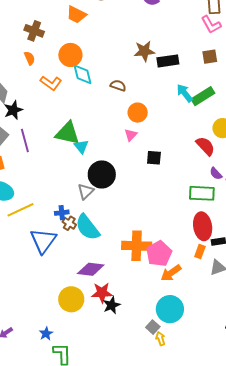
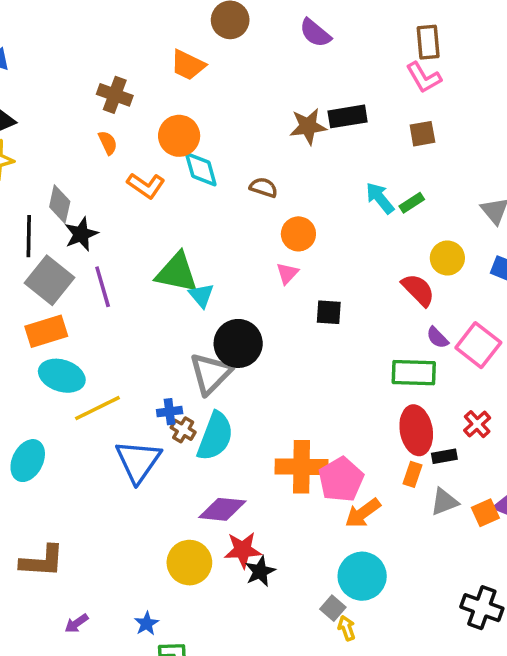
black rectangle: (168, 61) -> (348, 116), moved
green rectangle: (203, 96) -> (412, 203), size x0.6
gray triangle: (86, 191) -> (211, 374), size x1.5
cyan semicircle: (88, 227) -> (215, 436), turned -120

